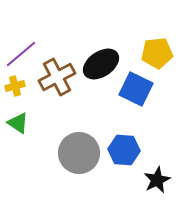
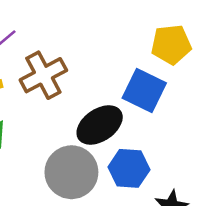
black ellipse: (101, 64) -> (100, 125), moved

